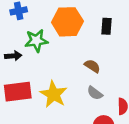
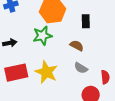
black rectangle: (106, 26) -> (86, 21), moved
green star: (36, 41) -> (42, 36), moved

